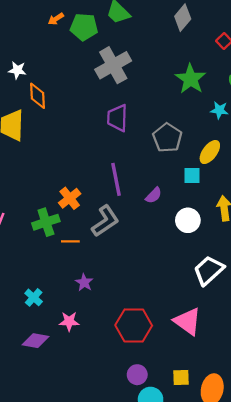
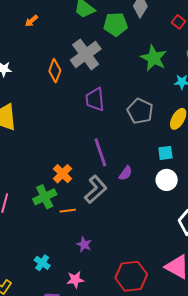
green pentagon: (84, 27) -> (115, 24), moved
orange diamond: (38, 96) -> (55, 71), moved, turned 30
cyan square: (192, 175) -> (165, 153), moved
purple semicircle: (154, 195) -> (126, 173), moved

